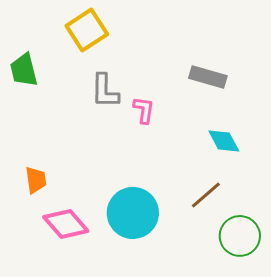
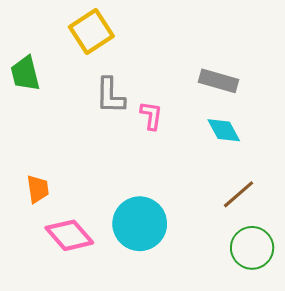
cyan diamond: (224, 141) -> (224, 130), moved
brown line: (206, 195) -> (238, 194), moved

